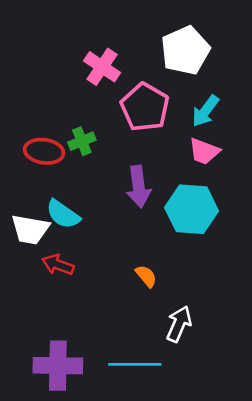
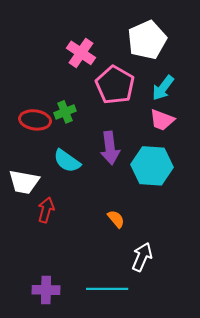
cyan semicircle: (63, 214) -> (67, 161), moved
red arrow: (58, 265) -> (46, 210), turned 85
purple cross: (58, 366) -> (46, 290), size x0.7

